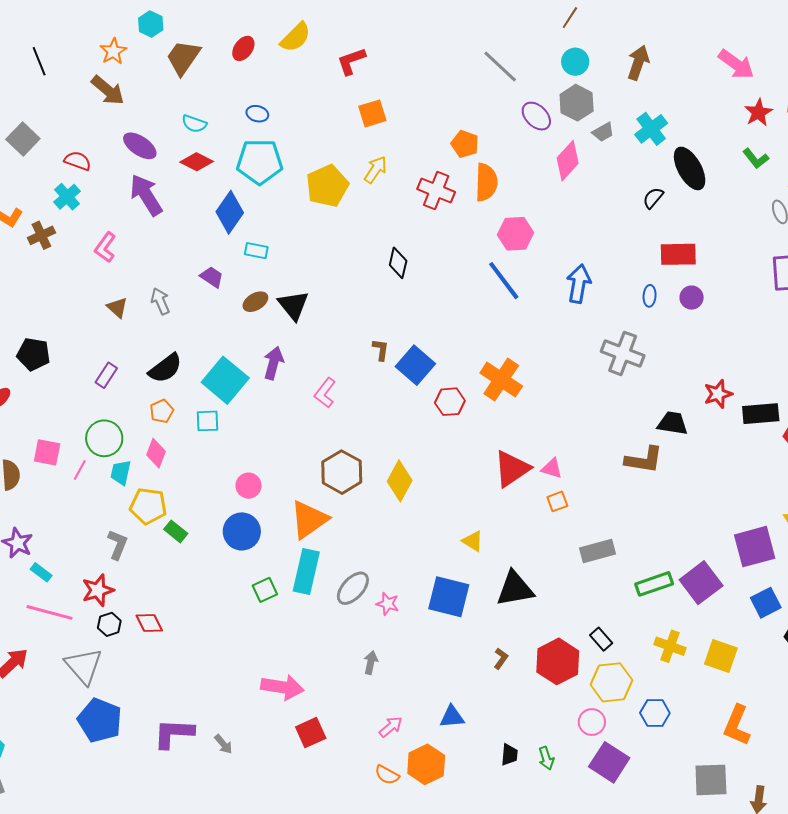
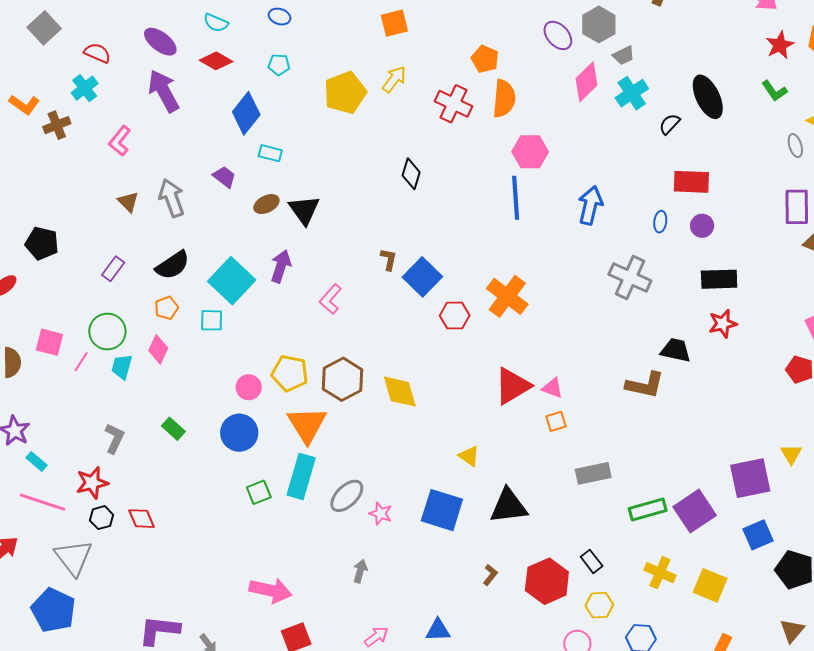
cyan cross: (651, 129) -> (632, 93), moved
cyan pentagon: (260, 162) -> (279, 65), size x0.5
blue line: (504, 281) -> (516, 198), turned 30
gray arrow: (160, 301) -> (172, 198), size x1.4
black rectangle: (761, 414) -> (719, 279), moved
yellow diamond: (400, 481) -> (400, 392), turned -48
yellow pentagon: (148, 506) -> (290, 373), moved
orange triangle: (309, 520) -> (307, 425), turned -30
yellow hexagon: (611, 682) -> (599, 605), size x0.7
blue pentagon: (100, 720) -> (53, 610), moved

